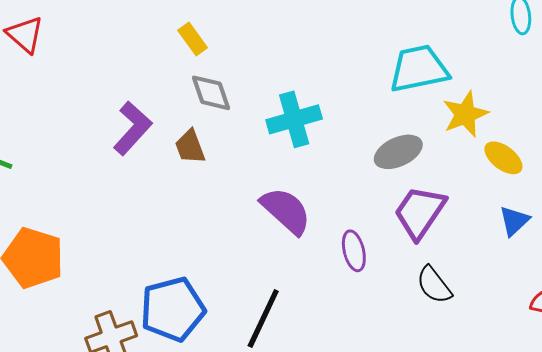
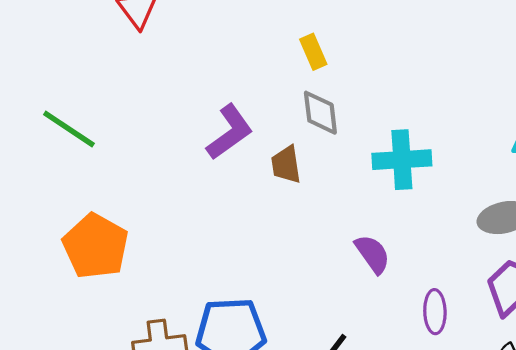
purple semicircle: (286, 211) -> (372, 254), size x0.7

